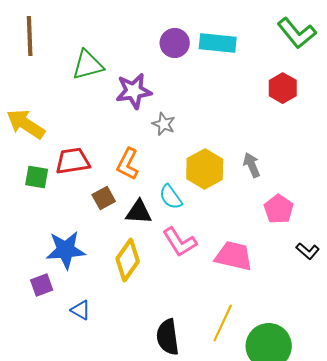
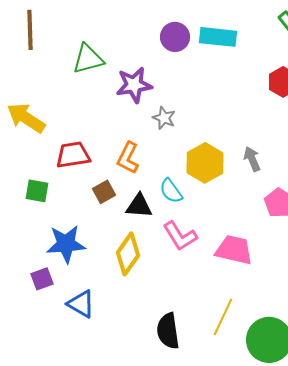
green square: (37, 177) -> (37, 191), moved
blue triangle: (81, 310) -> (81, 304), size x1.4

